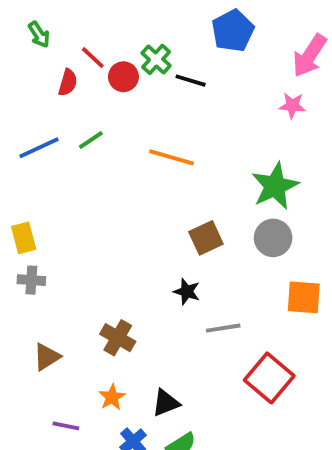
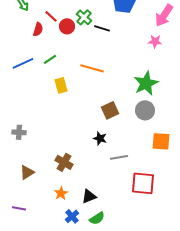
yellow rectangle: (24, 238) -> (61, 85), moved
red square: (269, 378) -> (143, 183), turned -35
purple line: (66, 426) -> (19, 208), moved

